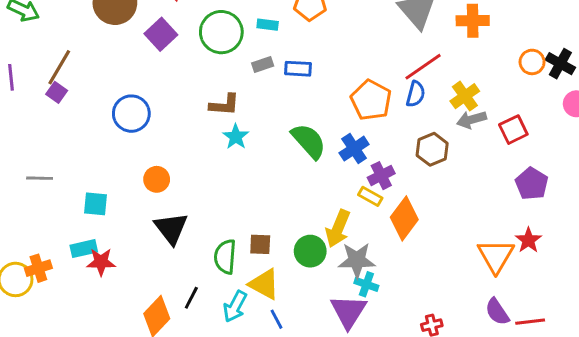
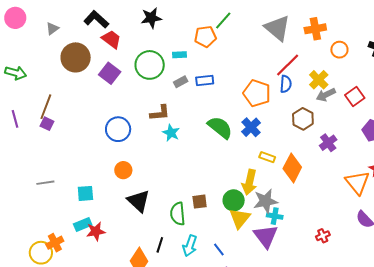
orange circle: (532, 62) -> (339, 50), moved
blue circle: (131, 114) -> (118, 129), moved
purple cross: (381, 176) -> (328, 143), moved
yellow triangle: (264, 284) -> (240, 218), moved, turned 50

